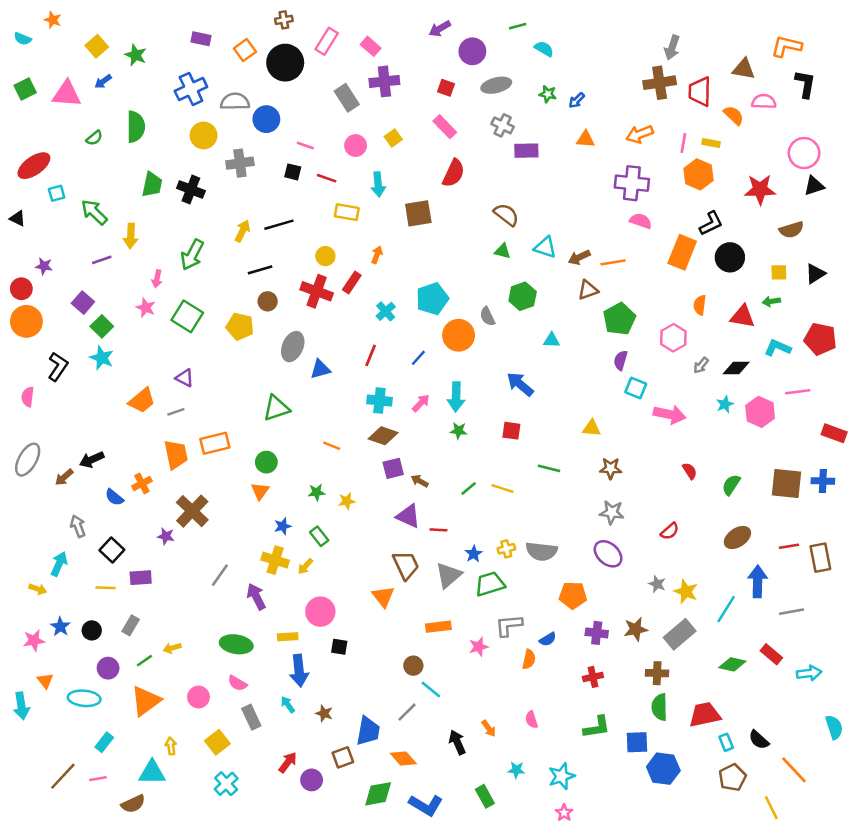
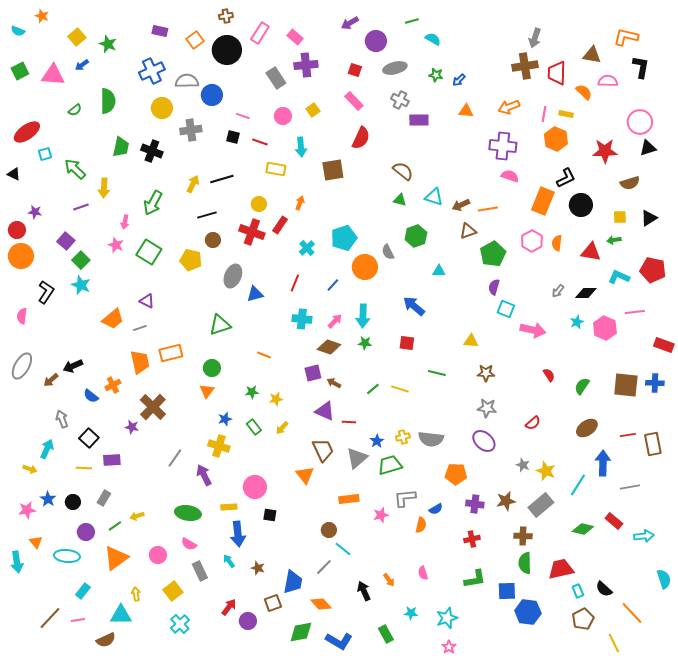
pink hexagon: (673, 338) -> (532, 241), moved
brown diamond: (383, 436) -> (329, 347), moved
yellow arrow: (305, 566) -> (282, 428), moved

